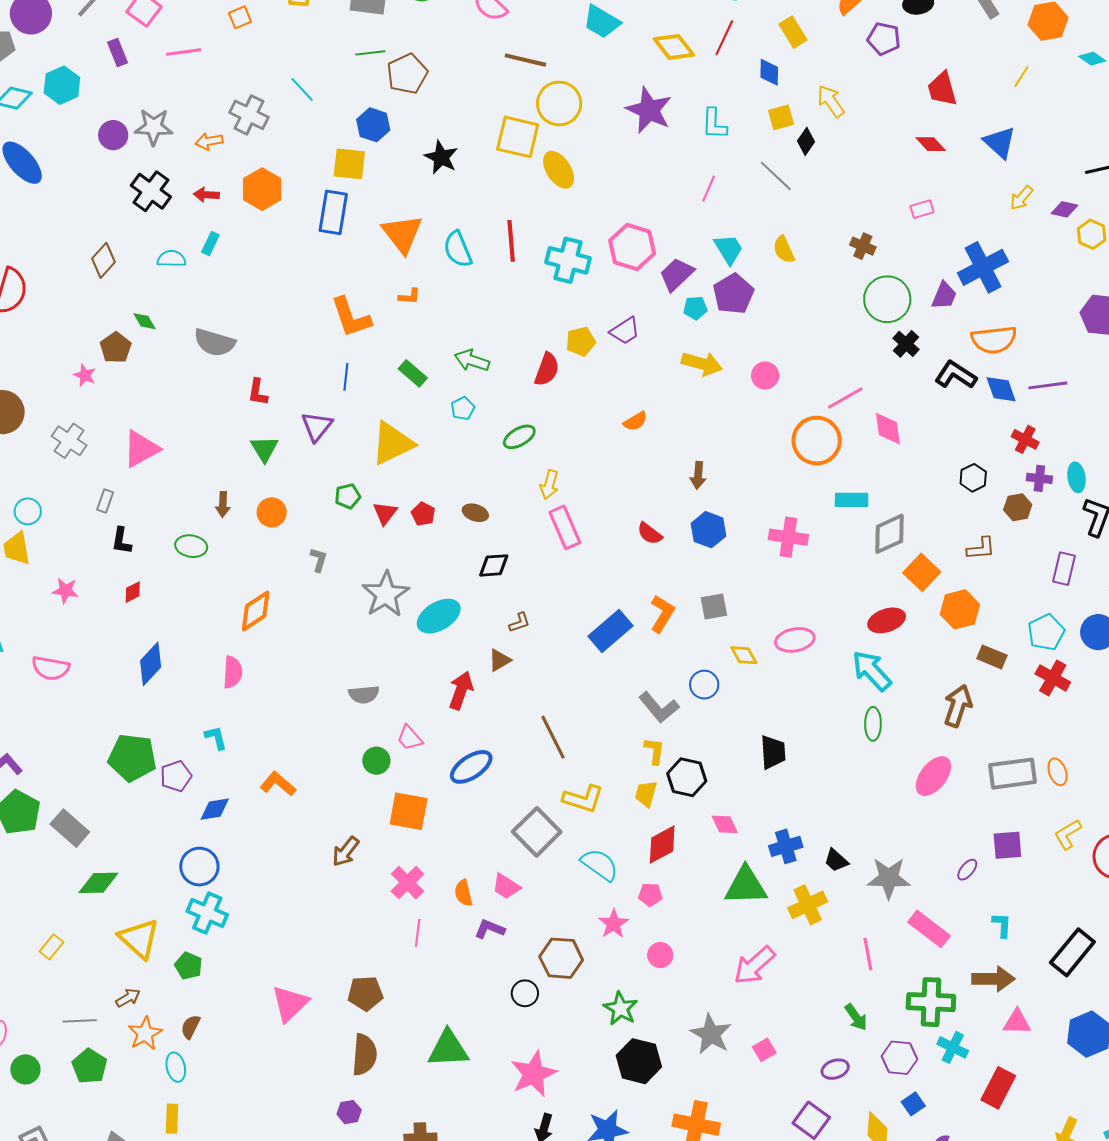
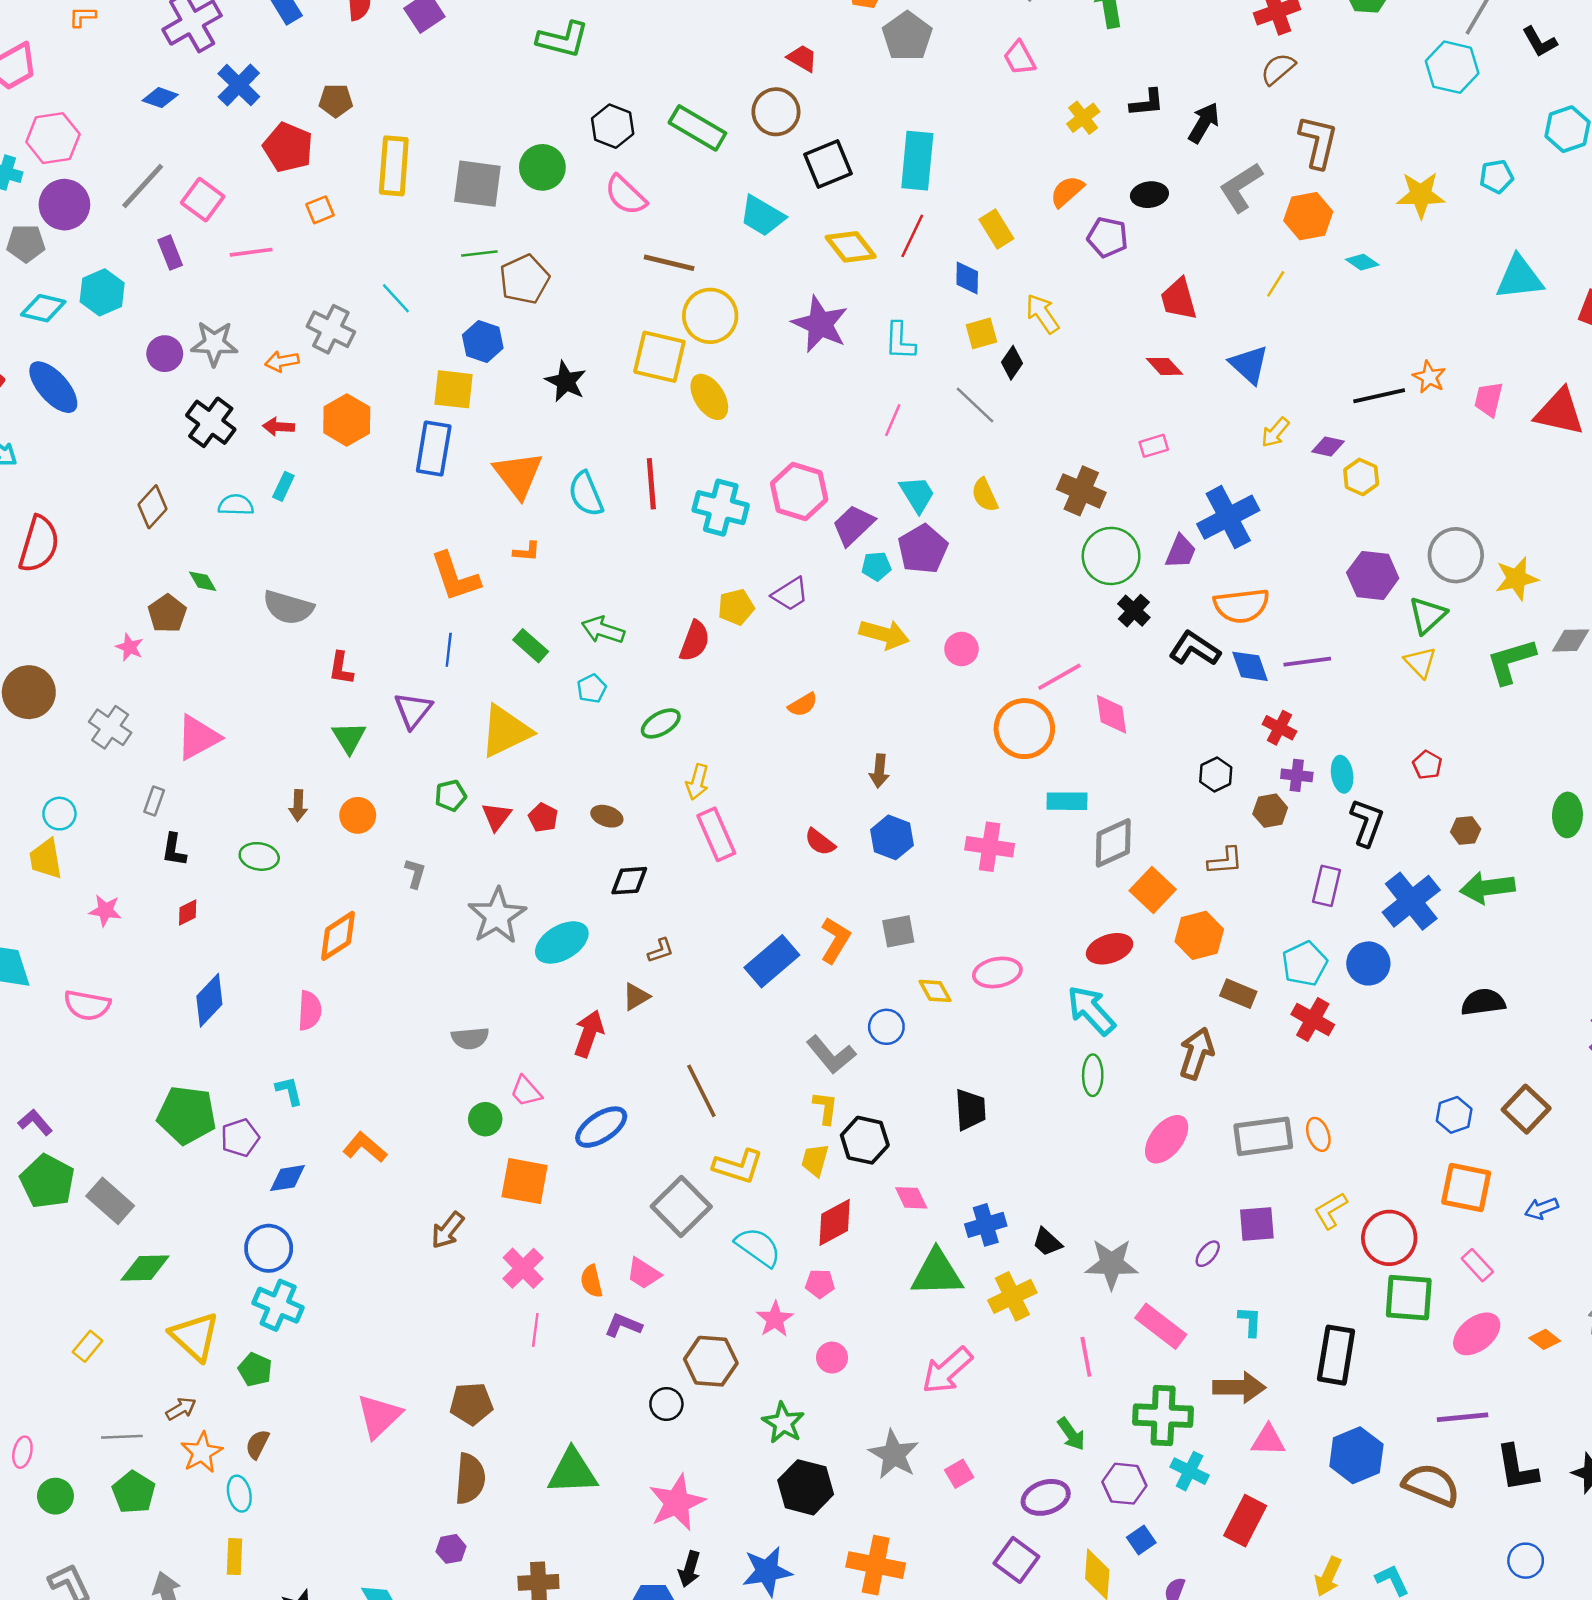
brown cross: (863, 246) -> (1081, 491), size x1.5
black rectangle: (1072, 952) -> (1336, 1355), turned -30
purple ellipse: (835, 1069) -> (1046, 1497), size x1.4

